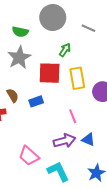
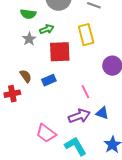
green arrow: (65, 50) -> (47, 29), moved, turned 40
gray star: (19, 57) -> (29, 39), size x0.6
yellow rectangle: (77, 78) -> (86, 35), moved

